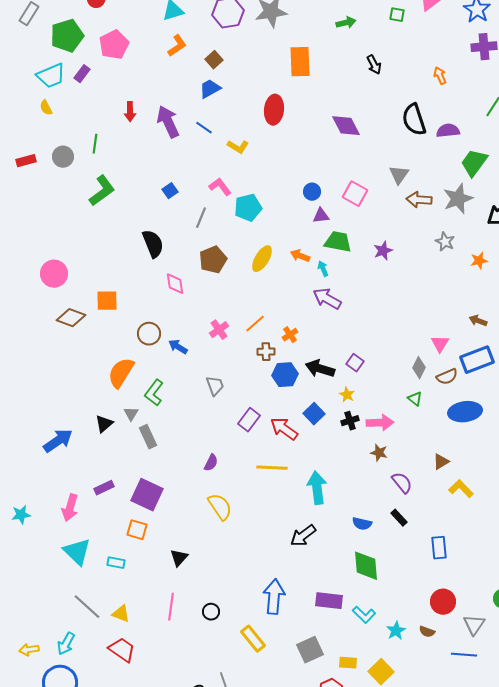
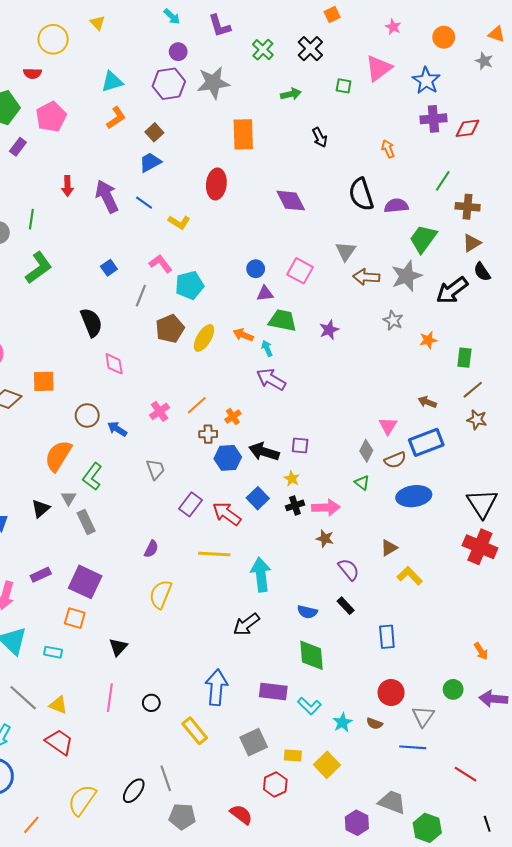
brown pentagon: (213, 260) -> (170, 329), moved
purple square: (355, 363) -> (300, 445), turned -30
yellow semicircle: (220, 507) -> (161, 594), turned -124

